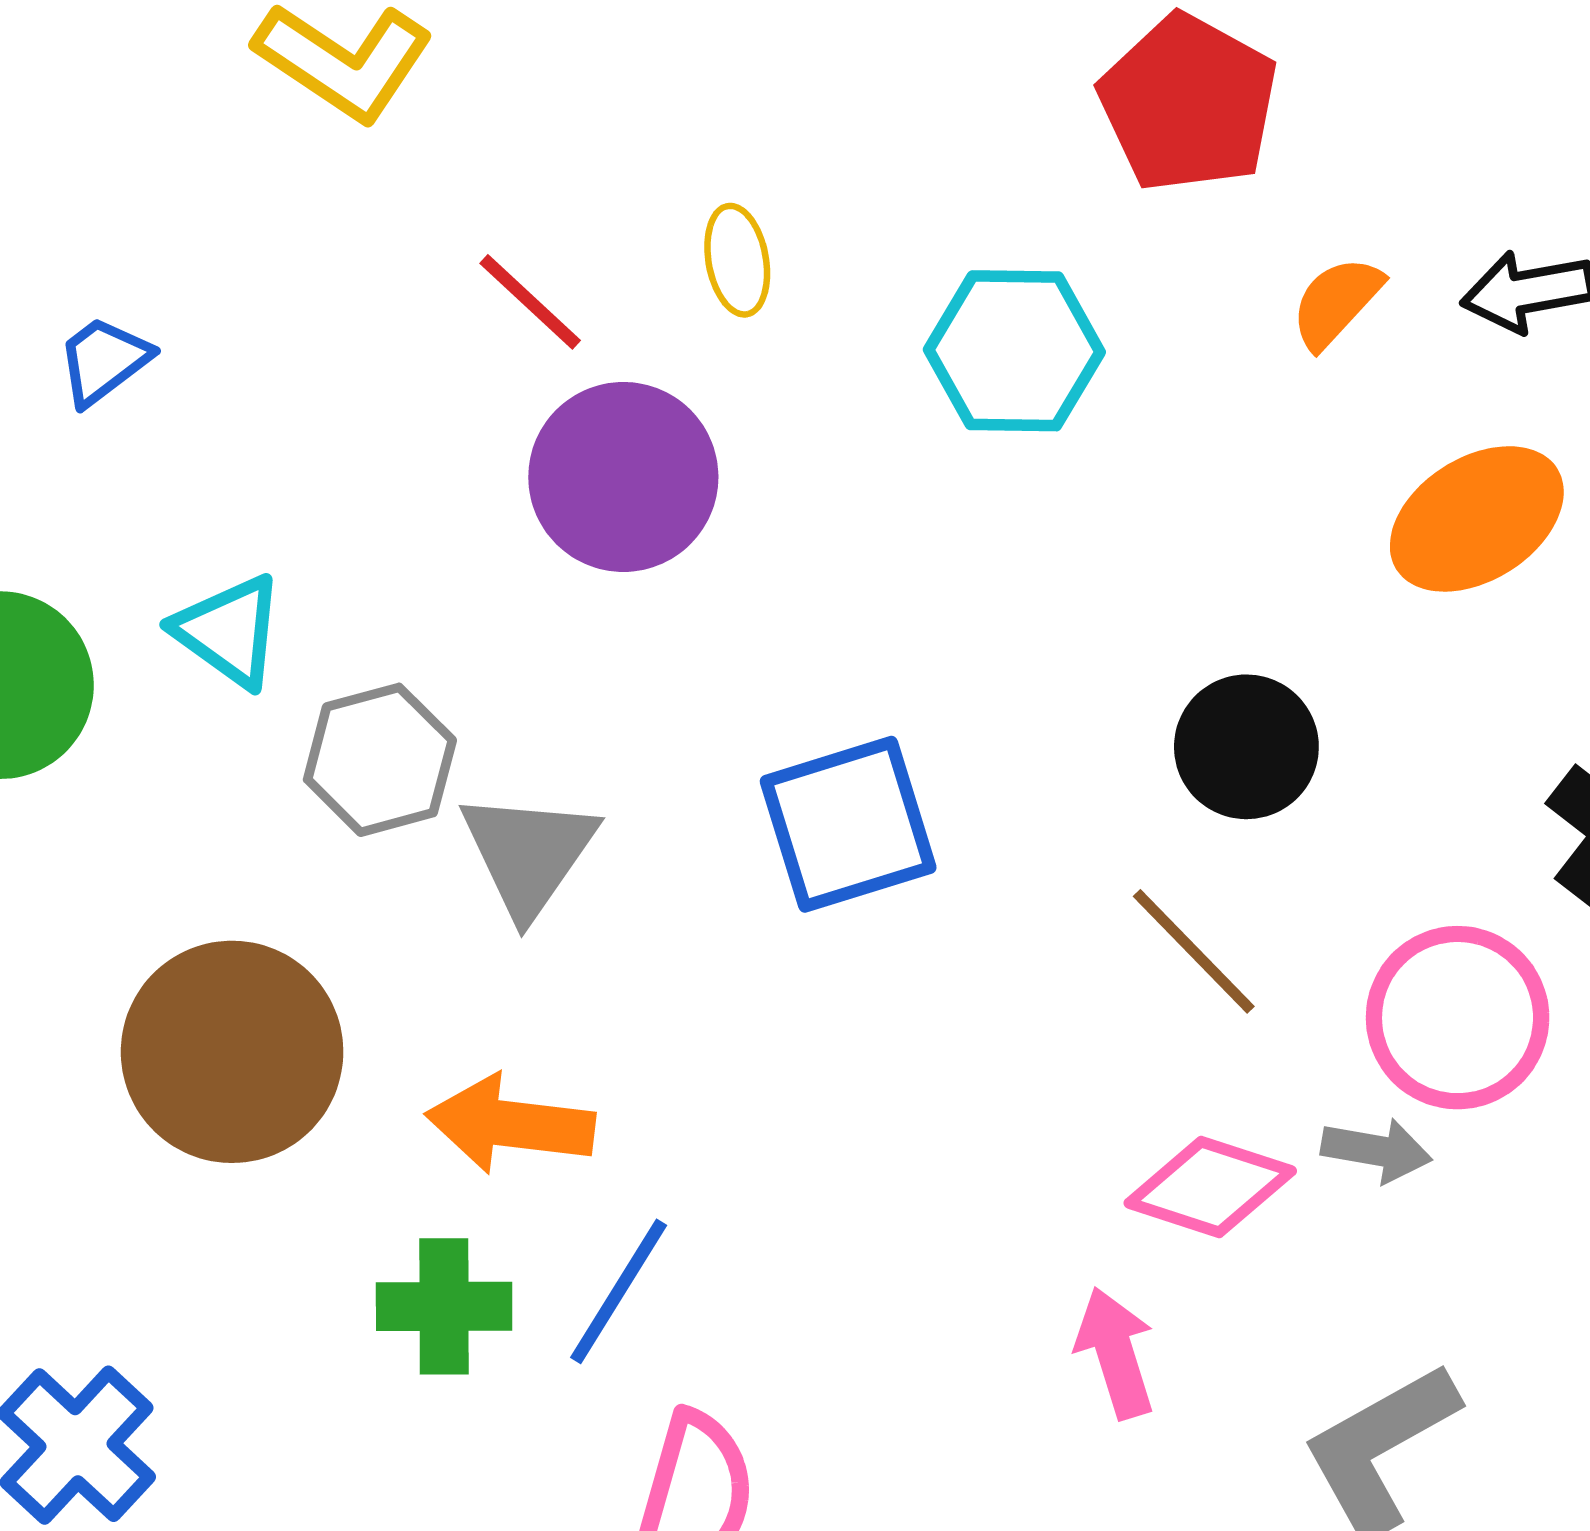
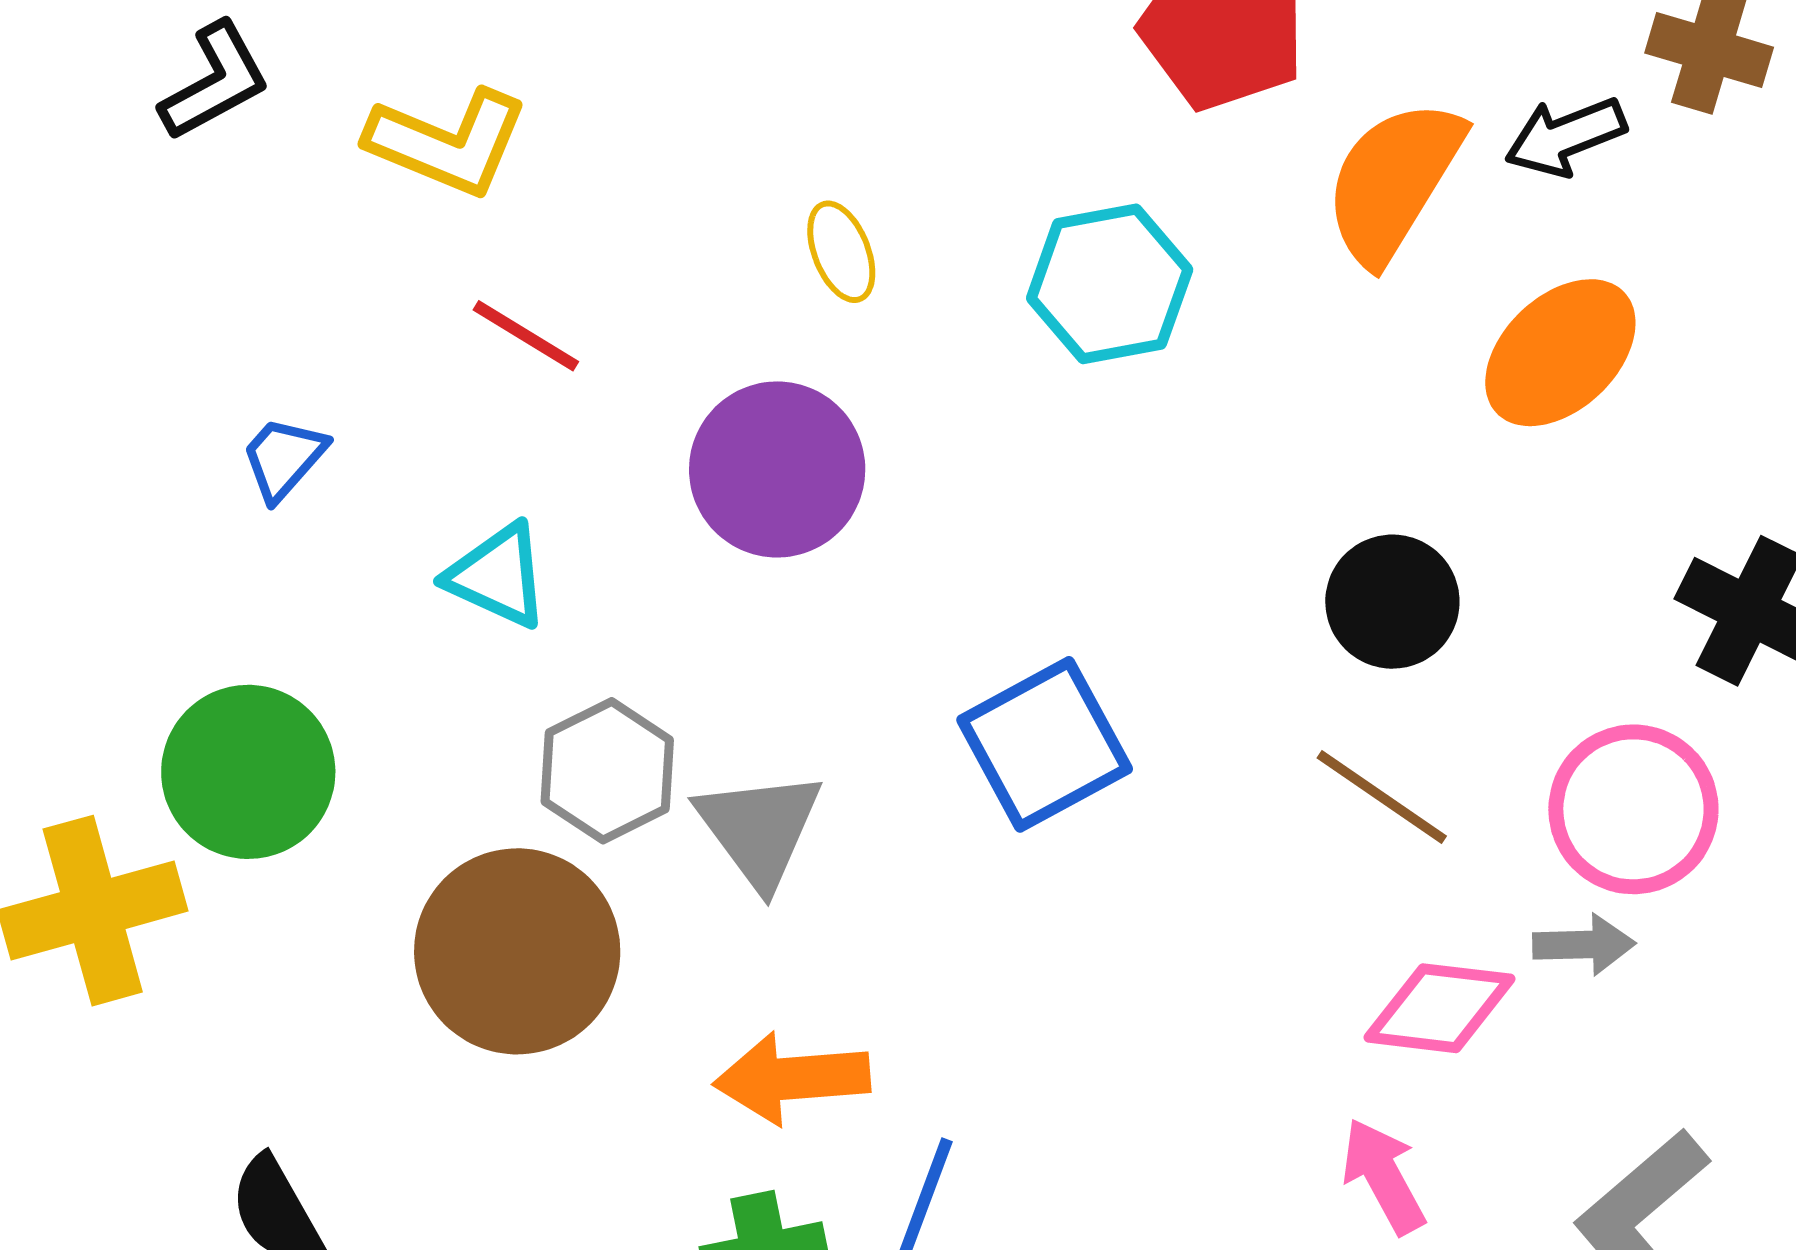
red line: (530, 302) -> (526, 336), moved
orange semicircle: (1336, 302) -> (1393, 181), size x1.8
cyan triangle: (229, 631) -> (498, 576), moved
brown circle: (232, 1052) -> (517, 951), moved

